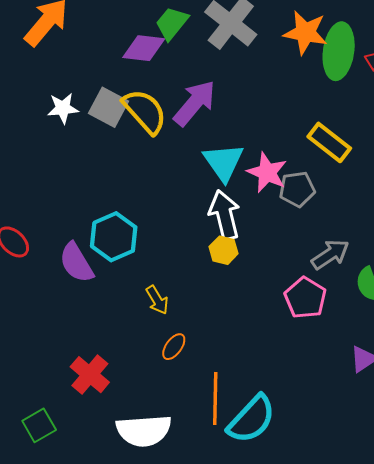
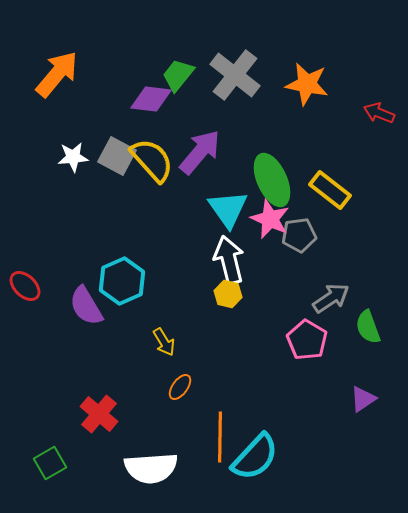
green ellipse: (339, 51) -> (272, 180), moved, turned -32

